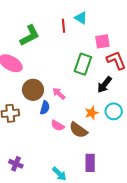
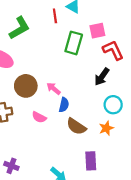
green rectangle: (83, 64) -> (74, 43), moved
blue semicircle: (45, 108) -> (64, 105), moved
orange star: (92, 113) -> (106, 128), moved
pink semicircle: (58, 126) -> (39, 117), moved

